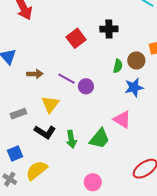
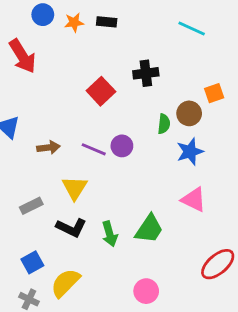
purple circle: (86, 86) -> (122, 146), moved
pink triangle: (122, 120) -> (194, 200), moved

